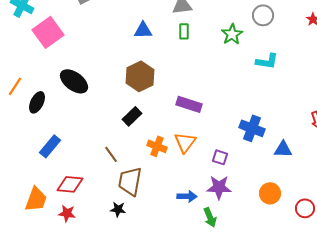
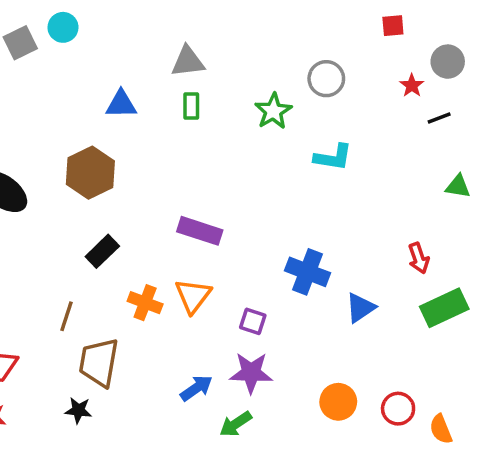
brown hexagon: (140, 76) -> (90, 173), moved
blue triangle: (283, 149) -> (360, 308), turned -36
brown line: (111, 154) -> (66, 316), turned 54
orange circle: (270, 193) -> (338, 402), moved
blue arrow: (187, 196) -> (196, 388), turned -36
green arrow: (210, 217) -> (236, 424), turned 78

